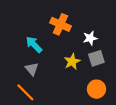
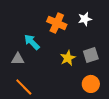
white star: (90, 38) -> (85, 19), moved
gray triangle: (32, 69) -> (18, 59), moved, turned -48

